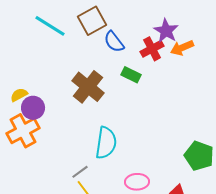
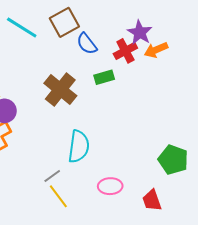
green rectangle: (131, 75) -> (104, 77), turned -42

